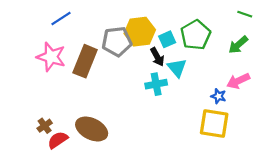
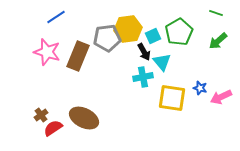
green line: (245, 14) -> (216, 13), moved
pink arrow: (238, 81) -> (221, 97), moved
yellow square: (214, 124) -> (172, 98), moved

